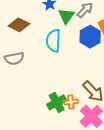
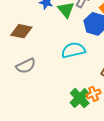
cyan semicircle: (53, 41) -> (73, 50), moved, turned 90

